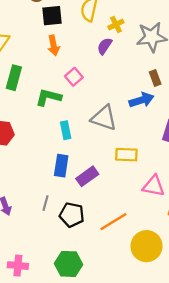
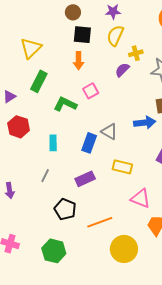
gray triangle: (104, 118) -> (109, 131), size x0.7
cyan rectangle: (66, 130) -> (53, 143), moved
blue rectangle: (61, 166) -> (89, 143), moved
gray line: (45, 203) -> (45, 176), moved

